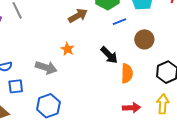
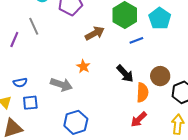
brown circle: (144, 39) -> (160, 76), moved
blue hexagon: (48, 106) -> (76, 122), moved
red arrow: (131, 108) -> (139, 119), moved, turned 138

